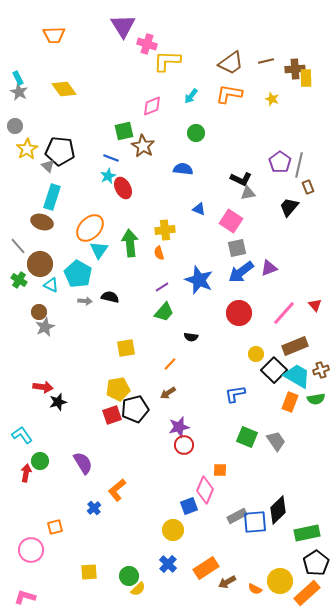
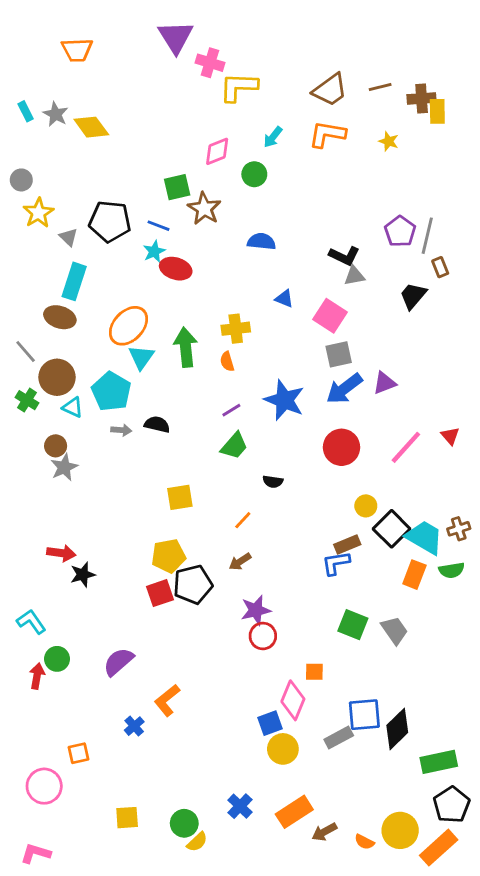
gray star: (19, 92) -> (56, 114), moved
green circle: (196, 133) -> (254, 174), moved
black pentagon: (60, 151) -> (110, 221), moved
red ellipse: (123, 188) -> (176, 269), turned -45
brown rectangle: (295, 346) -> (347, 545), moved, size x0.7
purple semicircle: (83, 463) -> (118, 662), turned -100
blue square: (255, 522) -> (364, 715), moved
yellow circle: (173, 530) -> (283, 749), moved

